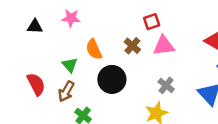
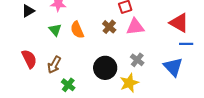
black triangle: (35, 26) -> (28, 11), turned -32
green triangle: (70, 65) -> (55, 30), moved
black circle: (112, 79) -> (105, 68), moved

